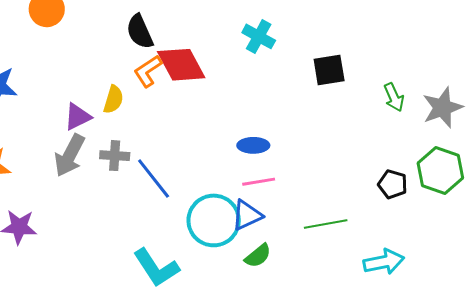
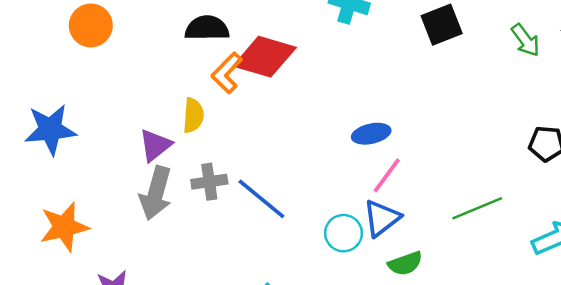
black semicircle: (140, 32) -> (207, 28), turned 126
red diamond: (181, 65) -> (265, 57), turned -33
pink line: (259, 182) -> (387, 175), turned -32
cyan circle: (214, 220) -> (343, 233), size x0.6
green semicircle: (258, 256) -> (405, 263), turned 32

